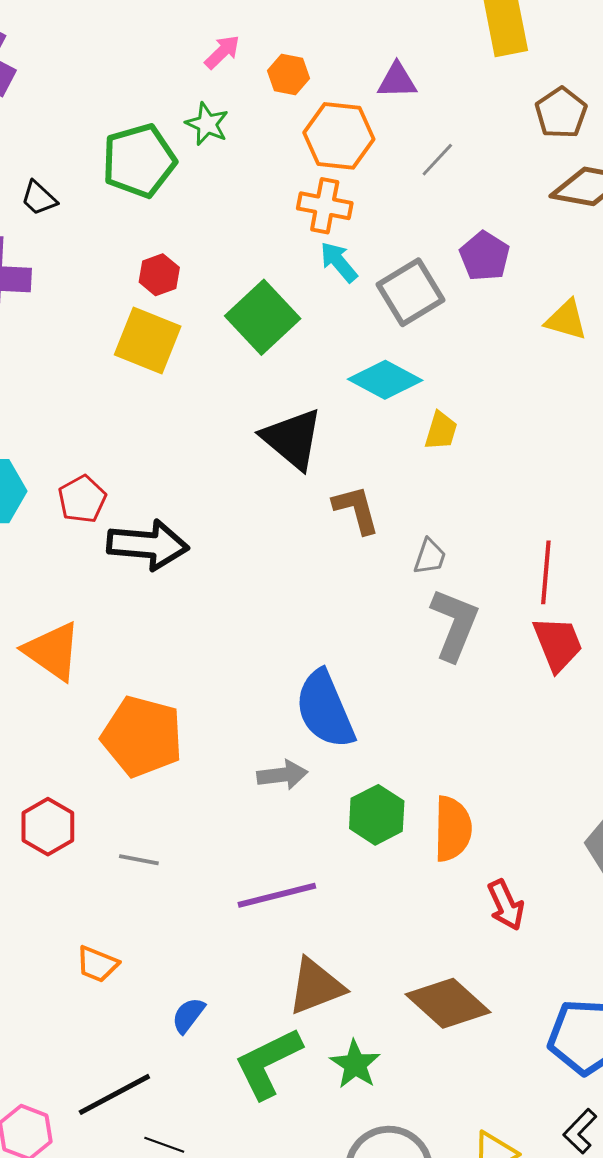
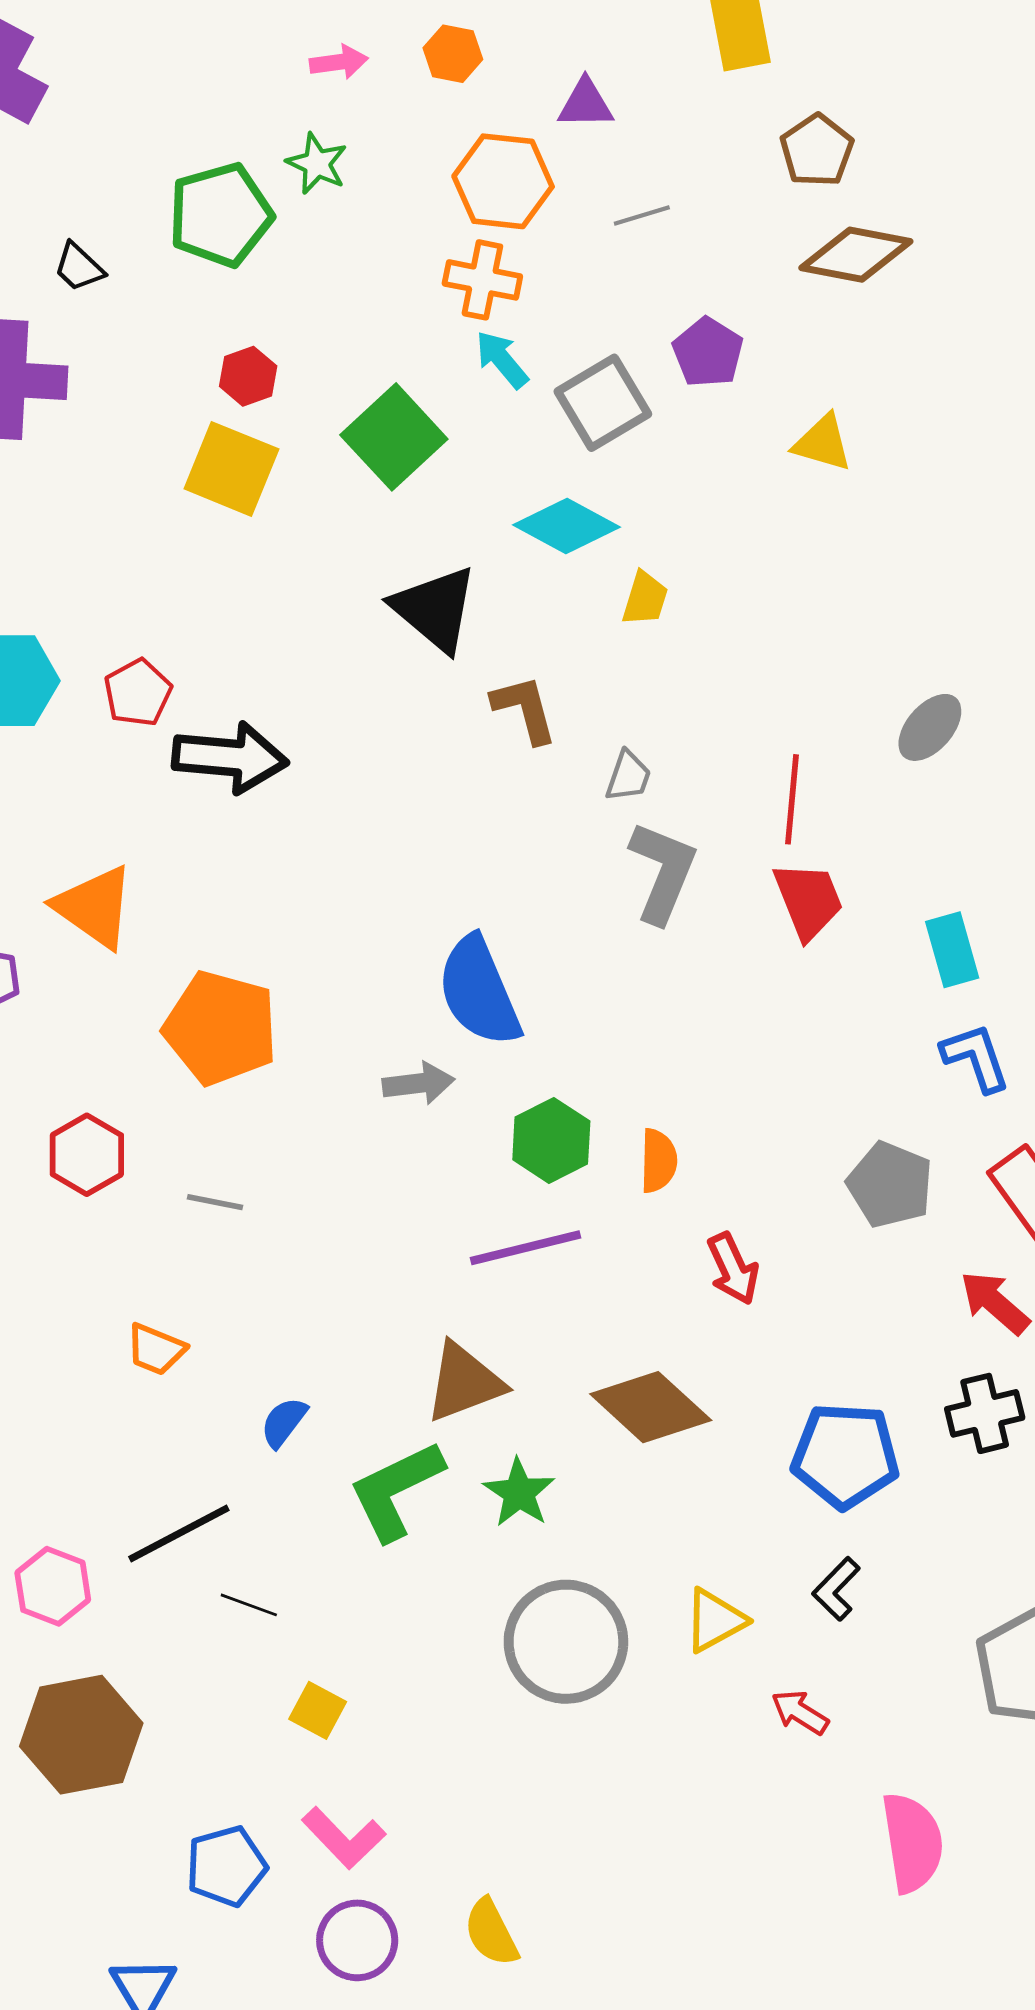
pink arrow: (222, 52) -> (339, 62), turned 36
orange hexagon: (289, 75) -> (453, 54), moved
gray line: (437, 160) -> (642, 216), turned 30
orange semicircle: (453, 829) -> (658, 1161), size x0.7
purple line: (277, 895) -> (525, 1248), moved

